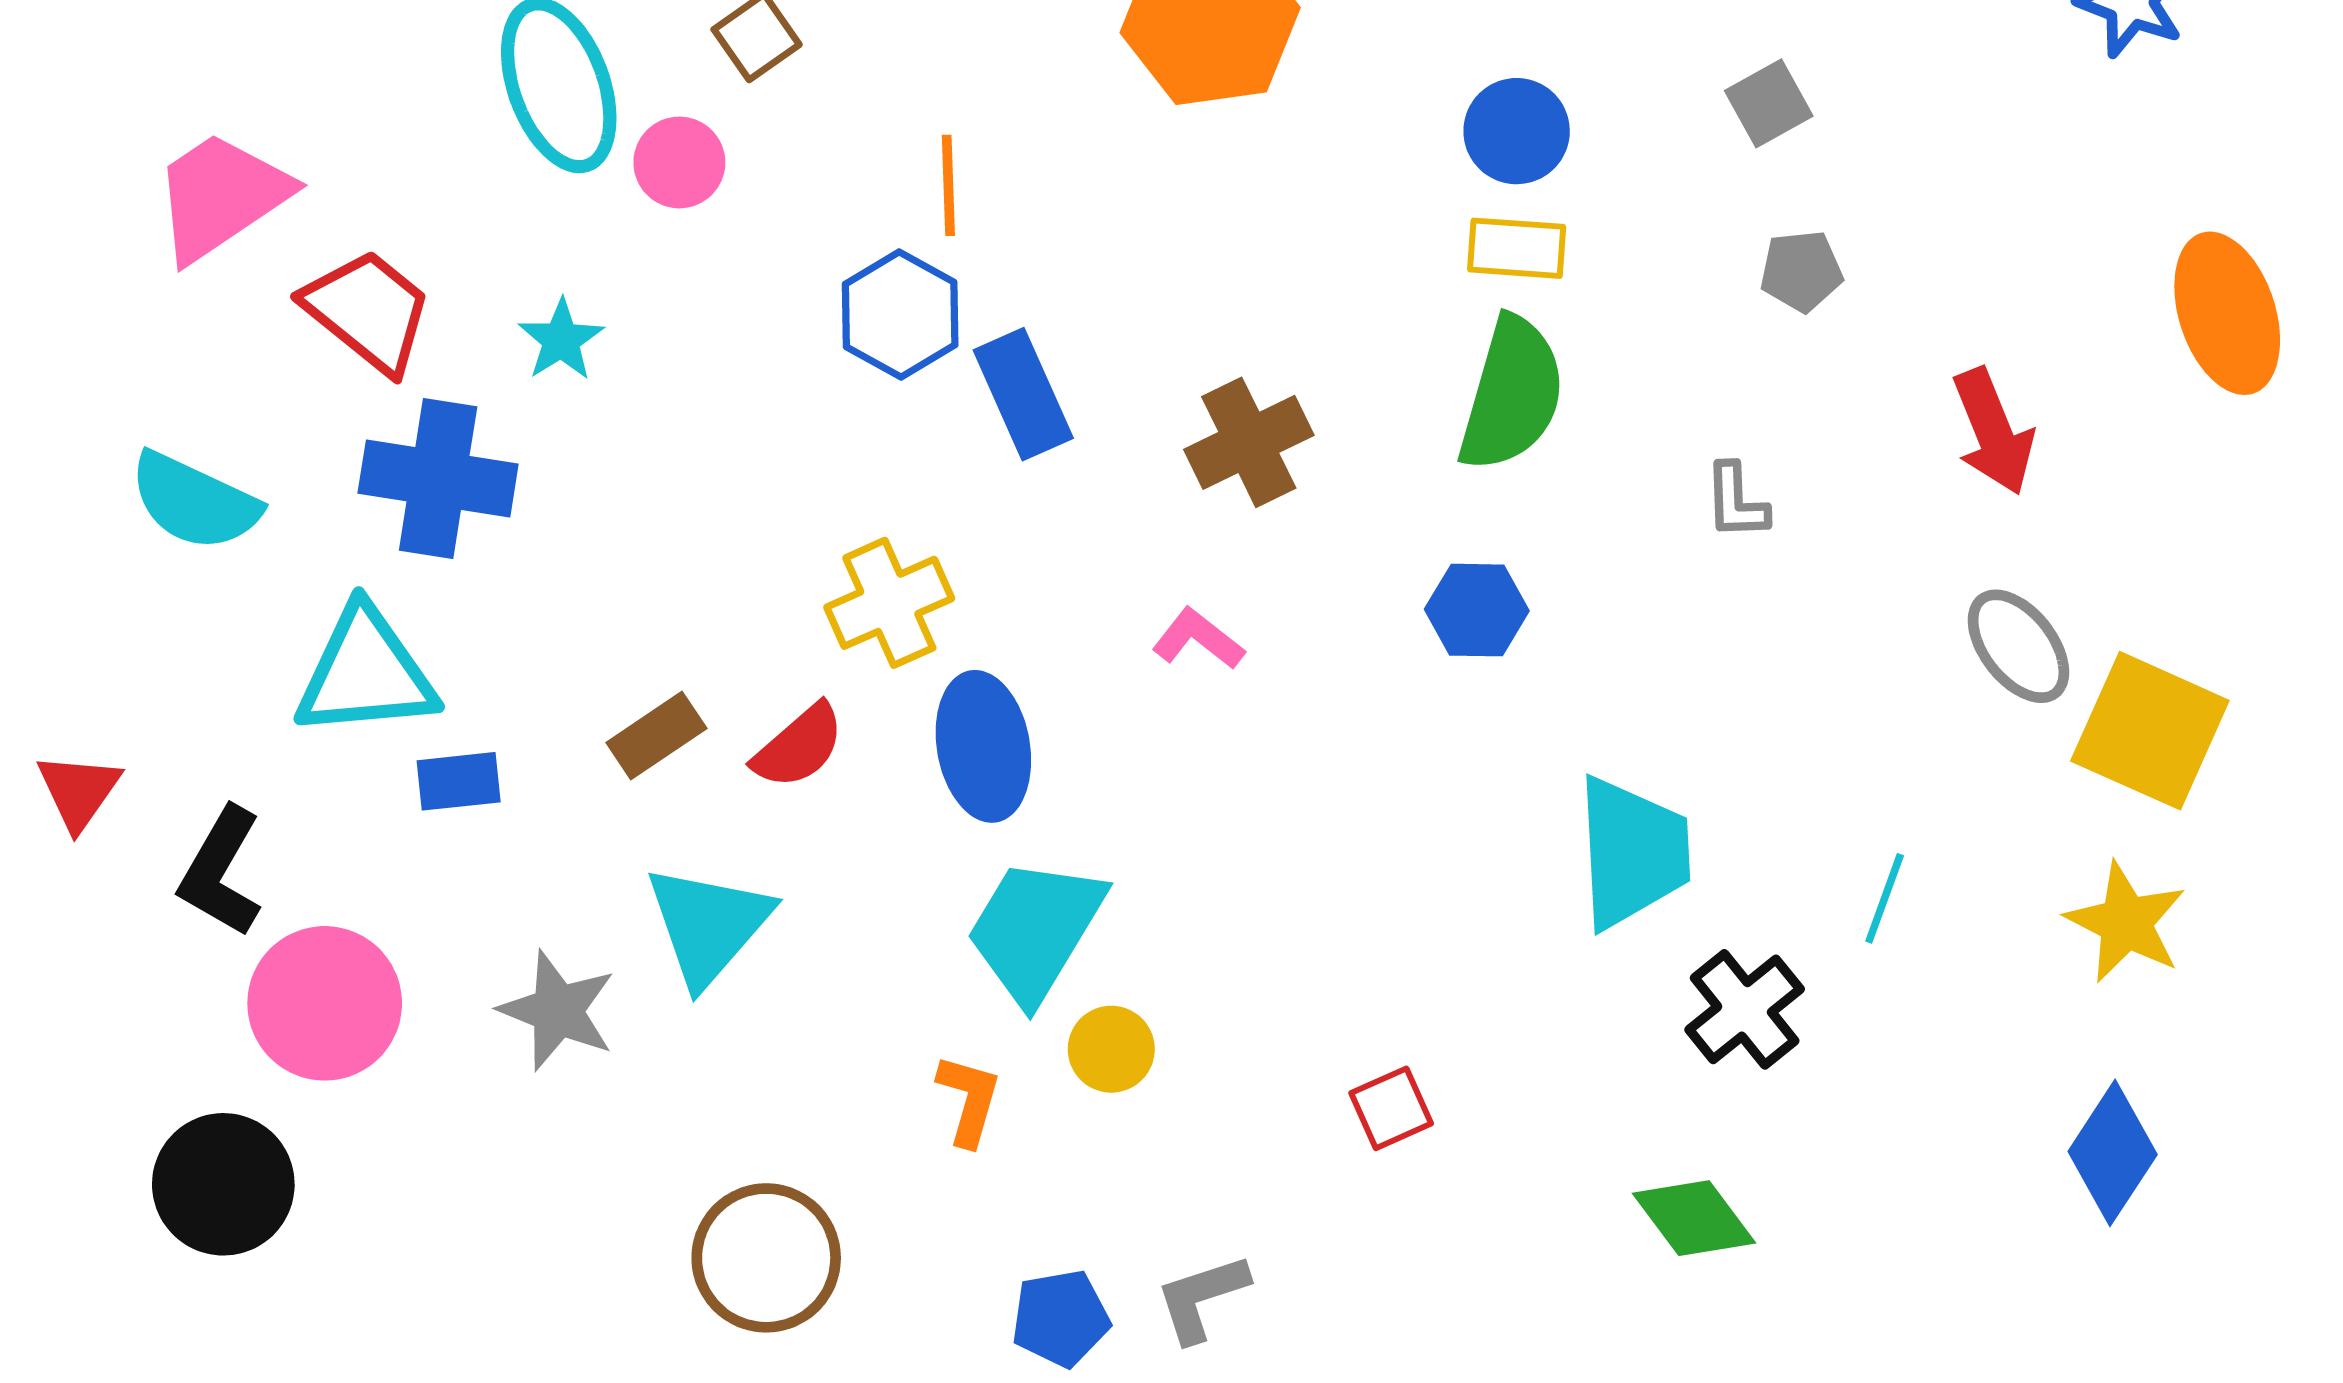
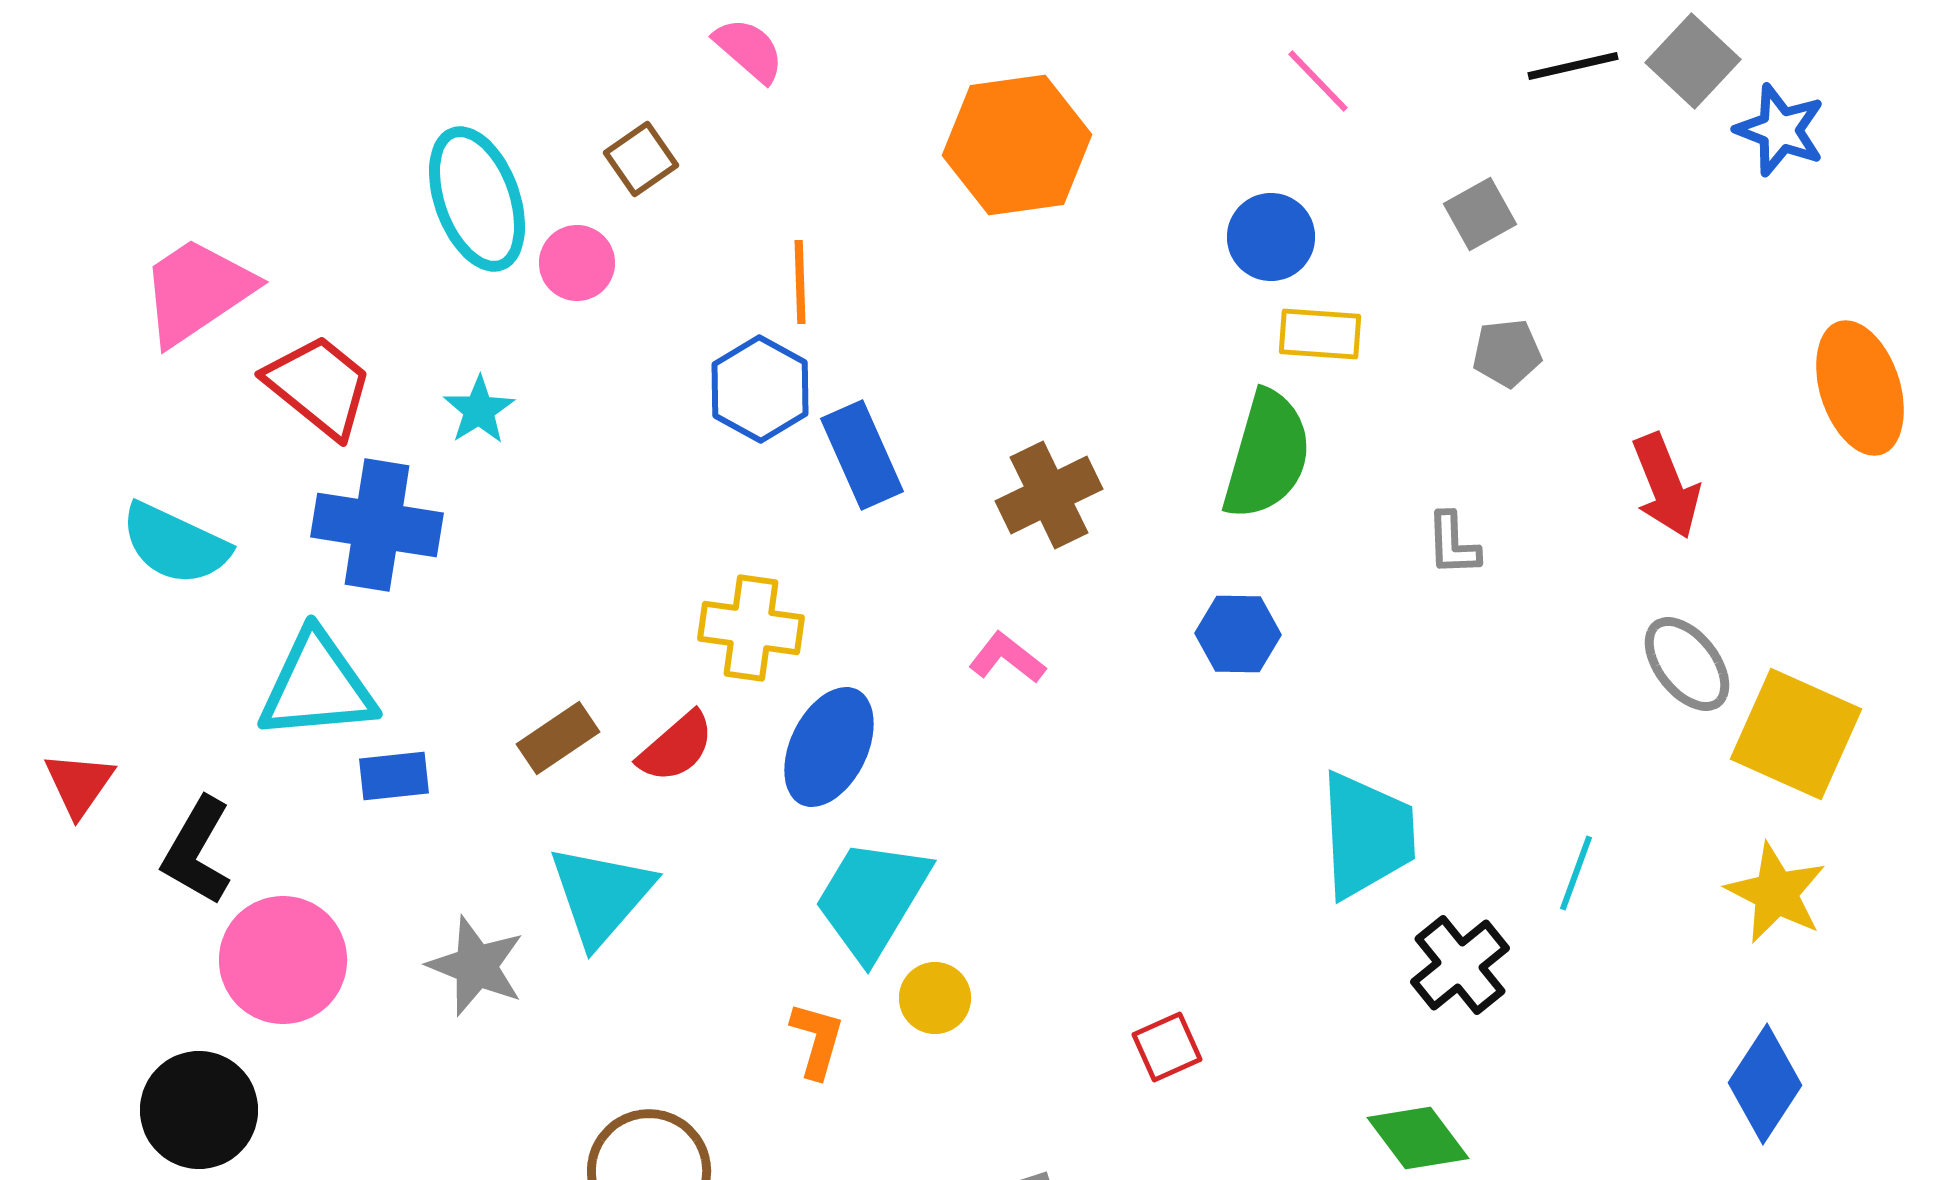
yellow rectangle: (1517, 248) -> (1320, 334), moved
yellow cross: (889, 603) -> (751, 628), turned 32
blue ellipse: (983, 746) -> (829, 747), turned 36

